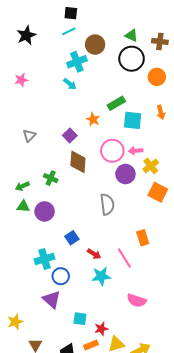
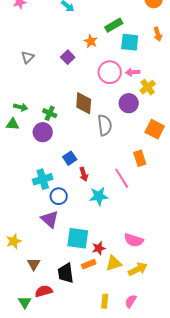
brown diamond: (78, 162) -> (84, 103), moved
purple circle: (125, 174) -> (129, 103), moved
green cross: (51, 178) -> (50, 113), moved
green arrow: (22, 186) -> (21, 107), turned -144
orange square: (158, 192) -> (155, 129), moved
green triangle: (23, 206) -> (13, 124), moved
red arrow: (94, 254) -> (84, 174), moved, turned 40
pink semicircle: (137, 300) -> (134, 240), moved
cyan square: (80, 319) -> (78, 238), size x1.6

